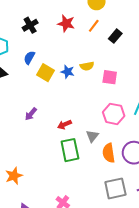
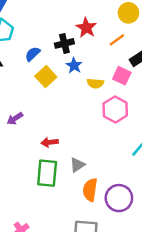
black cross: (30, 25) -> (64, 43), moved
blue star: (68, 72) -> (74, 65), moved
pink square: (110, 77) -> (122, 76), moved
pink hexagon: (114, 114) -> (115, 110), moved

